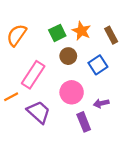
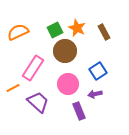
orange semicircle: (17, 35) -> (18, 32), turned 30
brown circle: (68, 56) -> (65, 51), size x1.5
blue square: (98, 65) -> (98, 71), moved

